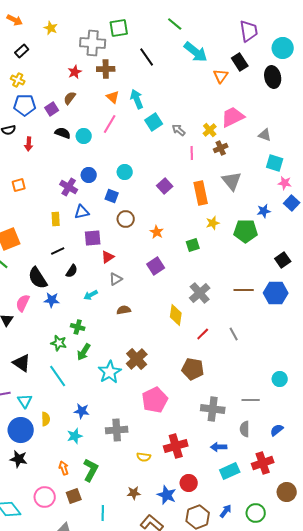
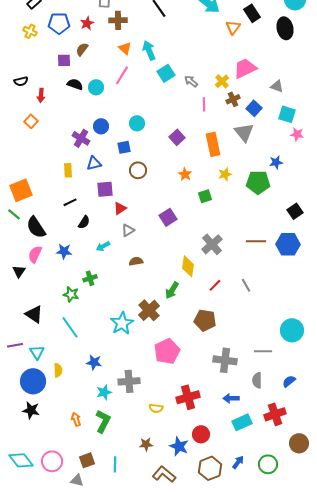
blue pentagon: (25, 105) -> (59, 23), moved
purple square: (52, 109) -> (64, 60), turned 32
orange square: (19, 185) -> (31, 121), moved, turned -32
blue square: (112, 196) -> (124, 147), turned -32
blue square: (292, 203) -> (254, 108), moved
orange star: (157, 232) -> (185, 174), moved
black semicircle: (38, 278) -> (36, 227), moved
green cross: (78, 327) -> (90, 278), turned -32
green arrow: (84, 352) -> (172, 290), moved
cyan circle: (280, 379) -> (292, 330), size x1.5
cyan star: (75, 436) -> (104, 392), moved
brown square: (74, 496) -> (87, 460), moved
pink circle: (45, 497) -> (52, 461), moved

